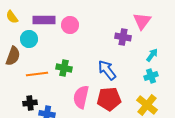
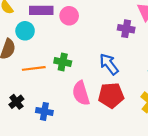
pink semicircle: (81, 97) -> (81, 93), turned -30
black cross: (30, 103) -> (16, 102), moved, turned -32

